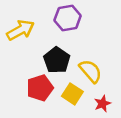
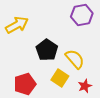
purple hexagon: (68, 18) -> (82, 15), moved
red pentagon: (40, 88) -> (25, 84), moved

